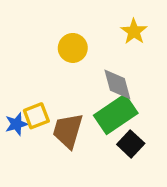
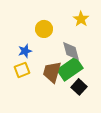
blue star: (16, 124) -> (25, 51), moved
brown trapezoid: (68, 131) -> (52, 72), moved

